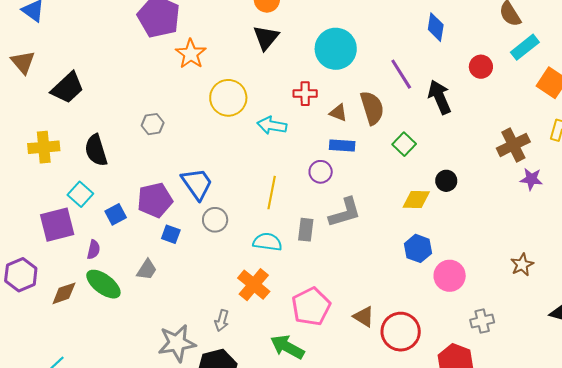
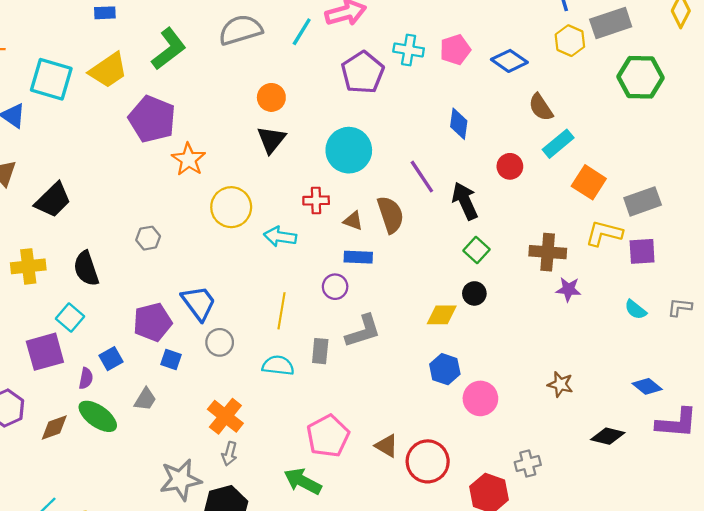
green square: (404, 144) -> (477, 250), moved
brown cross: (513, 145) -> (548, 252), turned 32
blue square: (116, 214) -> (111, 359), moved
brown star: (522, 265) -> (560, 384), turned -30
orange cross: (254, 285) -> (225, 416), moved
gray cross: (482, 321) -> (528, 464), moved

